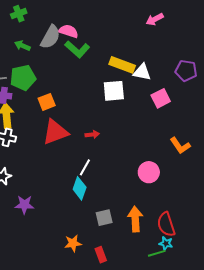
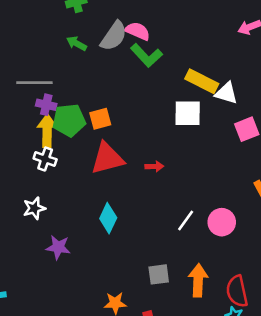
green pentagon: (23, 78) -> (69, 120), moved
white line: (85, 167) -> (186, 221), moved
cyan diamond: (80, 188) -> (108, 218), moved

